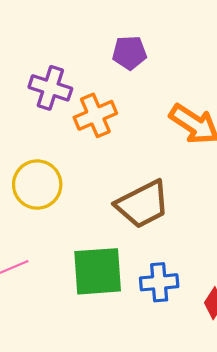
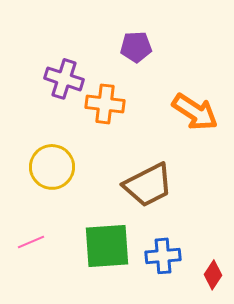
orange cross: (95, 115) -> (105, 104), turned 30

